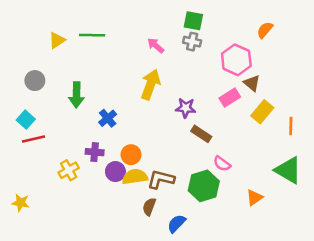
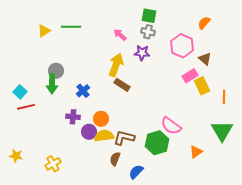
gray circle: (35, 81) -> (56, 71), moved
brown triangle: (252, 83) -> (205, 59), moved
green arrow: (76, 95) -> (52, 84), moved
pink rectangle: (230, 97) -> (190, 76), moved
purple star: (186, 108) -> (142, 53), moved
yellow rectangle: (262, 112) -> (202, 86), turned -66
brown rectangle: (201, 134) -> (122, 85), moved
pink semicircle: (222, 164) -> (171, 126), size x1.5
yellow cross: (69, 170) -> (53, 164), moved
green triangle: (288, 170) -> (222, 131), turned 30

